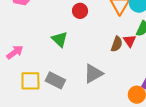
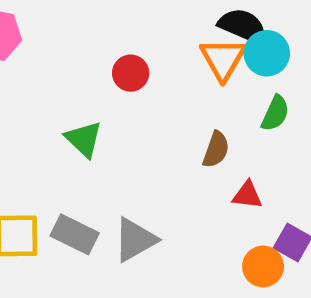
red triangle: (130, 41) -> (247, 195), moved, turned -48
gray triangle: (93, 74) -> (135, 240), moved

